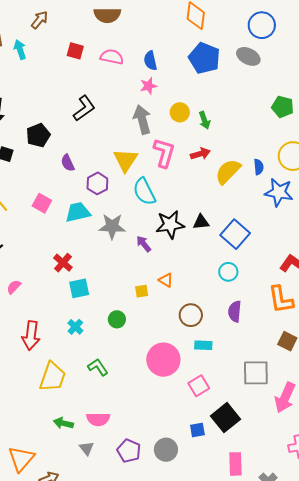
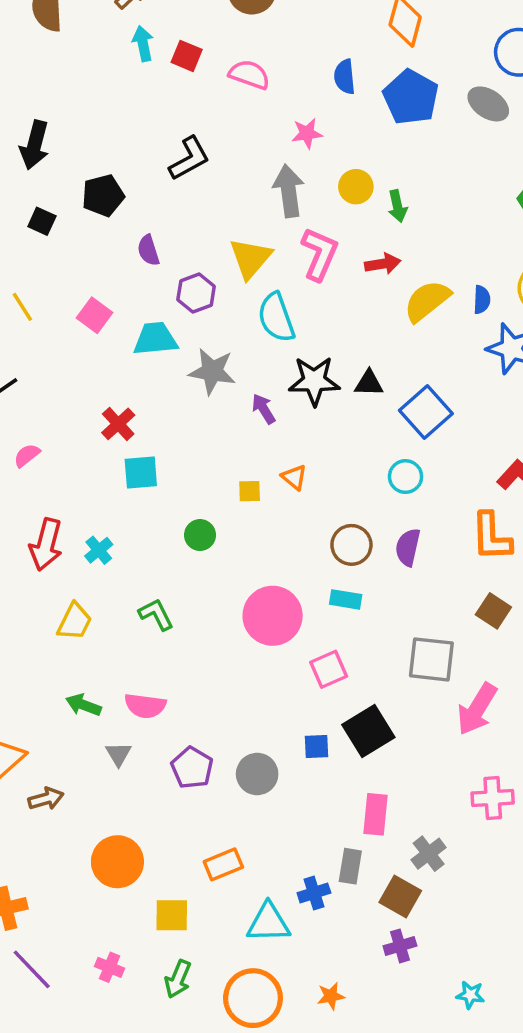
cyan arrow: (20, 49) -> (143, 44), moved
blue semicircle: (150, 61) -> (345, 77), moved
brown circle: (191, 315) -> (351, 545), moved
cyan cross: (75, 327) -> (99, 550), moved
yellow trapezoid: (52, 377) -> (75, 622), size x0.7

